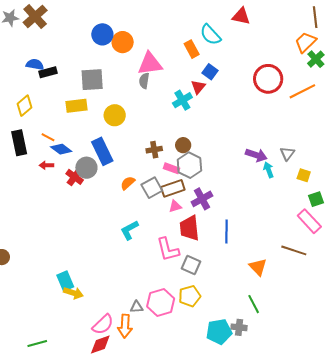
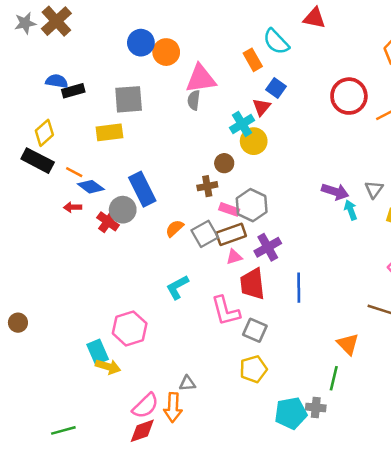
yellow circle: (115, 115) -> (254, 141), moved
black rectangle: (19, 143) -> (38, 161), moved, turned -50
brown circle: (183, 145) -> (224, 163), moved
orange triangle: (258, 267) -> (348, 344), moved
pink hexagon: (161, 303) -> (130, 328), moved
green line: (254, 304) -> (334, 378), turned 42

